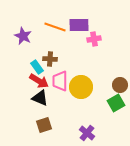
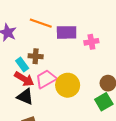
purple rectangle: (79, 25) -> (67, 32), moved
pink cross: (94, 39) -> (91, 42), moved
pink trapezoid: (60, 81) -> (46, 79), turned 60

